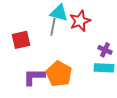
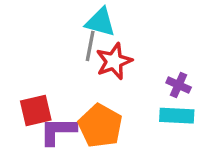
red star: (80, 21) -> (114, 61), moved
red square: (21, 40) -> (36, 111), moved

